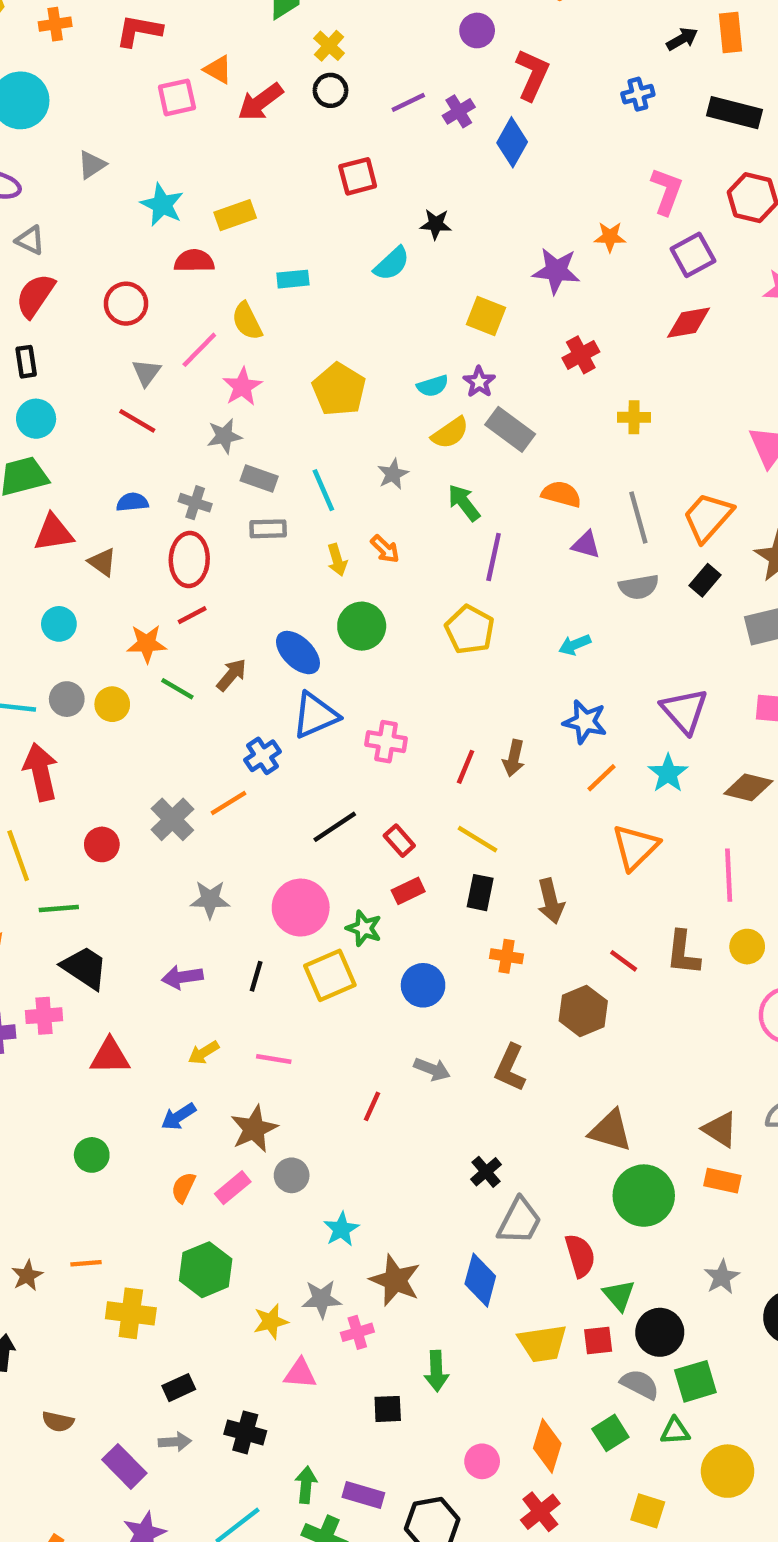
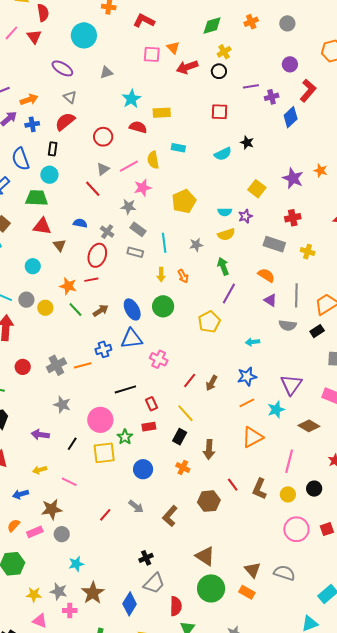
gray rectangle: (510, 429) -> (274, 244), moved, turned -35
blue star: (585, 722) -> (247, 377), turned 30

